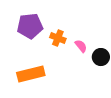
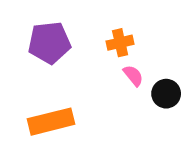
orange cross: (58, 38) -> (120, 43), moved, turned -35

